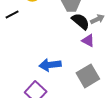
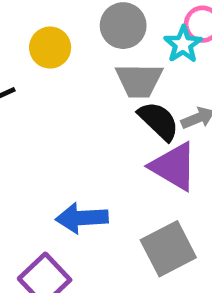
purple triangle: (88, 41) -> (174, 167), size x1.6

